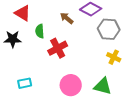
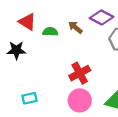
green semicircle: (40, 31) -> (50, 32), moved, turned 96
red cross: (58, 48) -> (80, 73), moved

